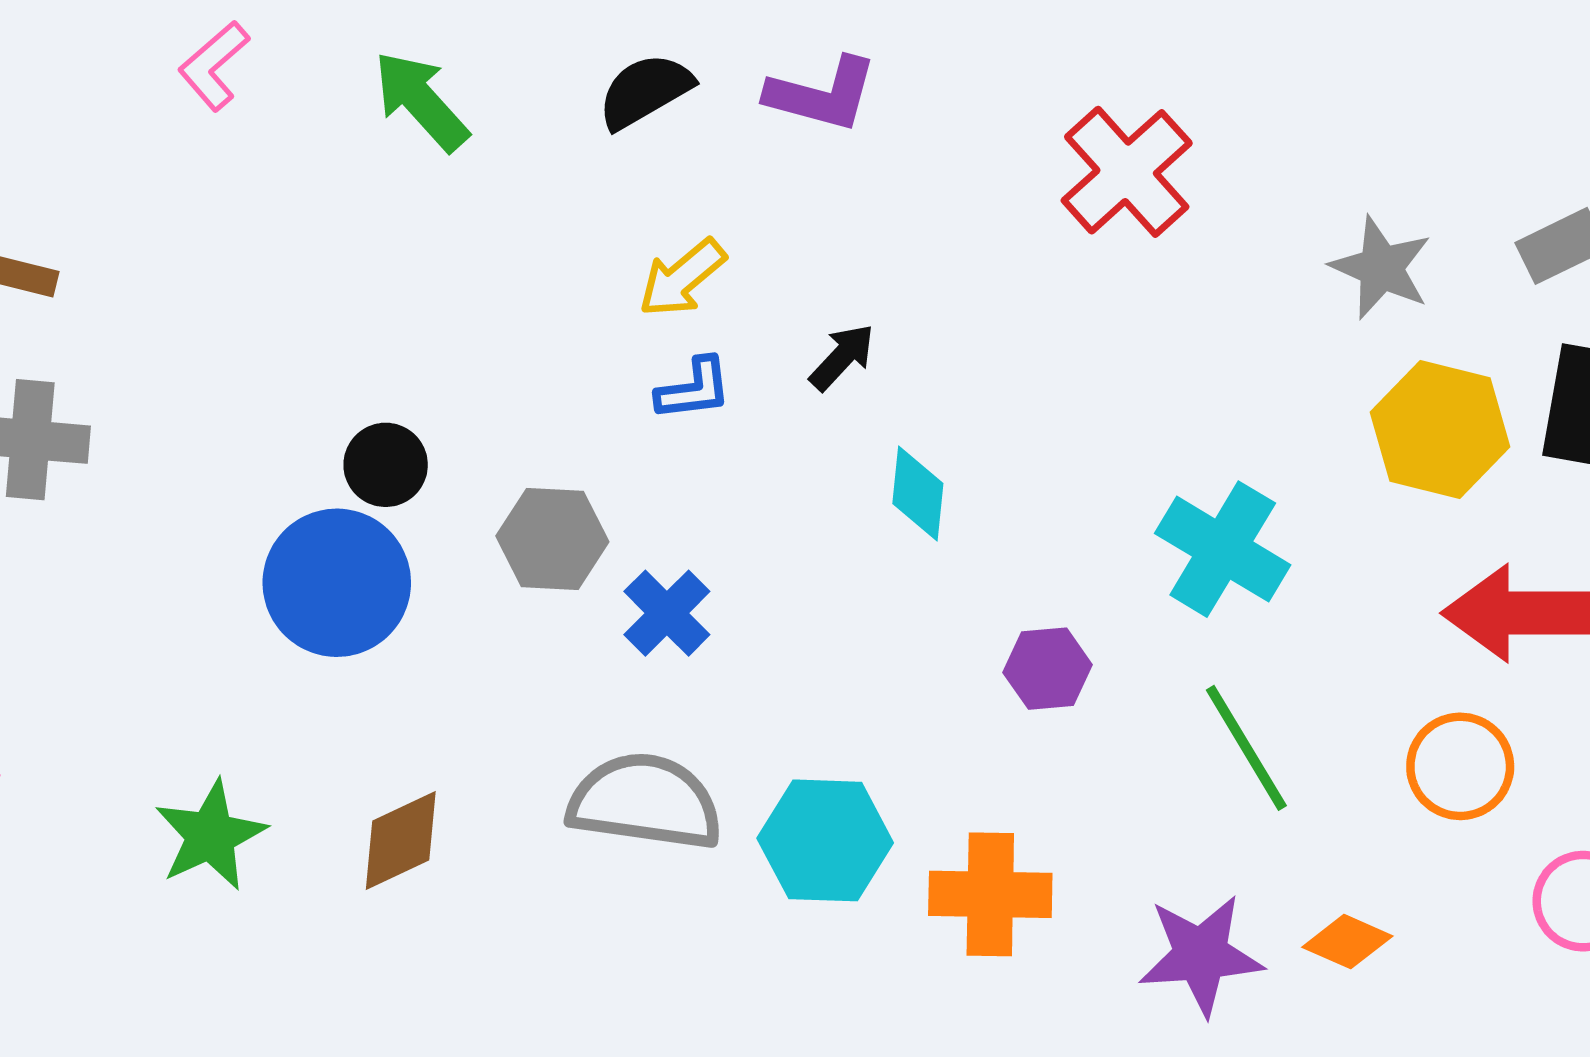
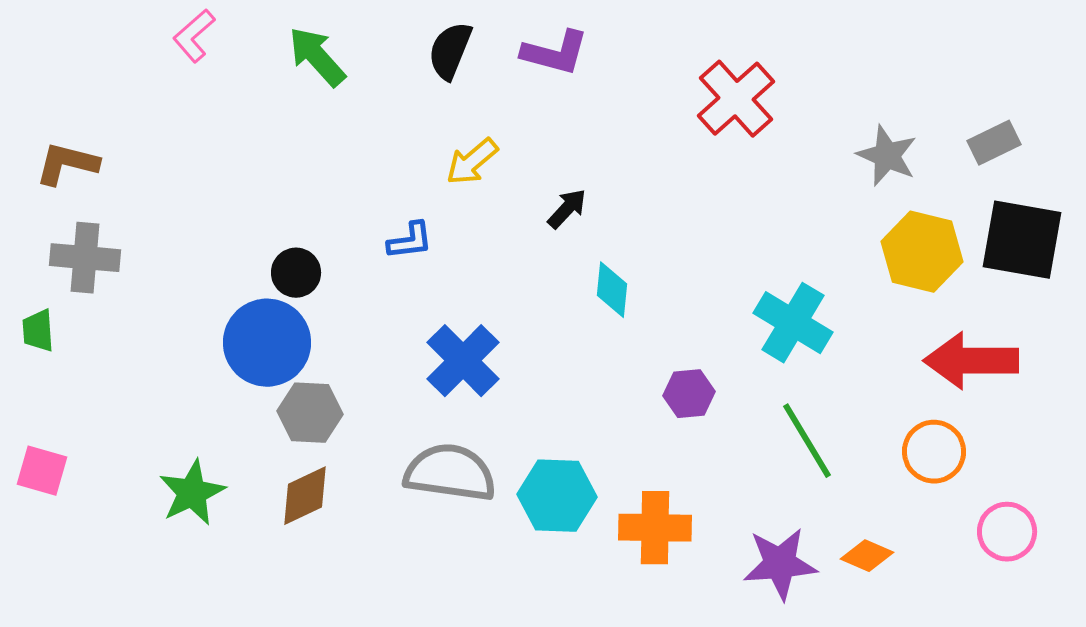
black semicircle: (645, 91) -> (450, 51), turned -38
blue L-shape: (694, 389) -> (410, 241), moved
gray hexagon: (552, 539) -> (310, 413), moved
blue cross: (667, 613) -> (463, 361), size x1.4

